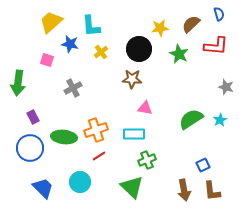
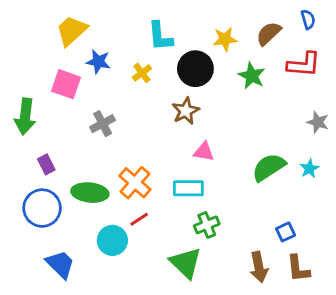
cyan L-shape: (91, 26) -> (160, 36), moved
pink square: (47, 60) -> (66, 84), size x1.5
brown star: (132, 79) -> (186, 111), turned -30
orange cross: (96, 130) -> (135, 183), turned -30
cyan circle: (80, 182) -> (112, 240), moved

